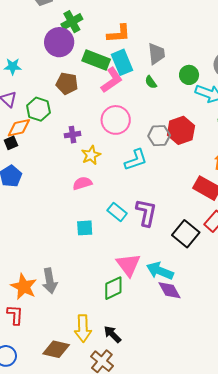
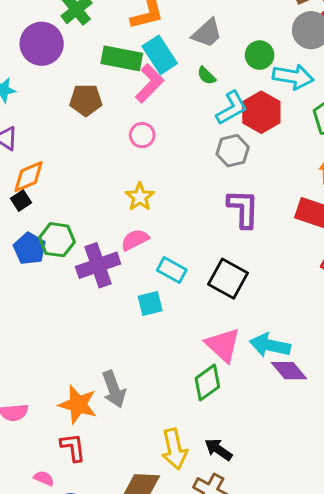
purple circle: (59, 42) -> (42, 44), moved
gray trapezoid: (156, 54) -> (207, 33), turned 65
green hexagon: (38, 109) -> (57, 240), moved
pink circle: (116, 120) -> (142, 135), moved, size x0.6
red hexagon: (181, 130) -> (261, 112), moved
purple cross: (72, 135) -> (98, 265), moved, size x1.8
cyan L-shape: (136, 160) -> (232, 108), moved
cyan rectangle: (117, 212) -> (172, 270), moved
purple L-shape: (146, 213) -> (243, 209), moved
black square: (186, 234) -> (228, 279), moved

